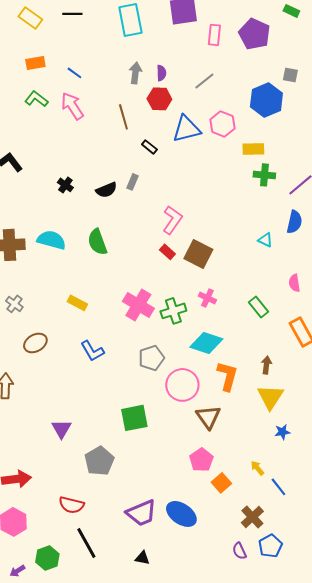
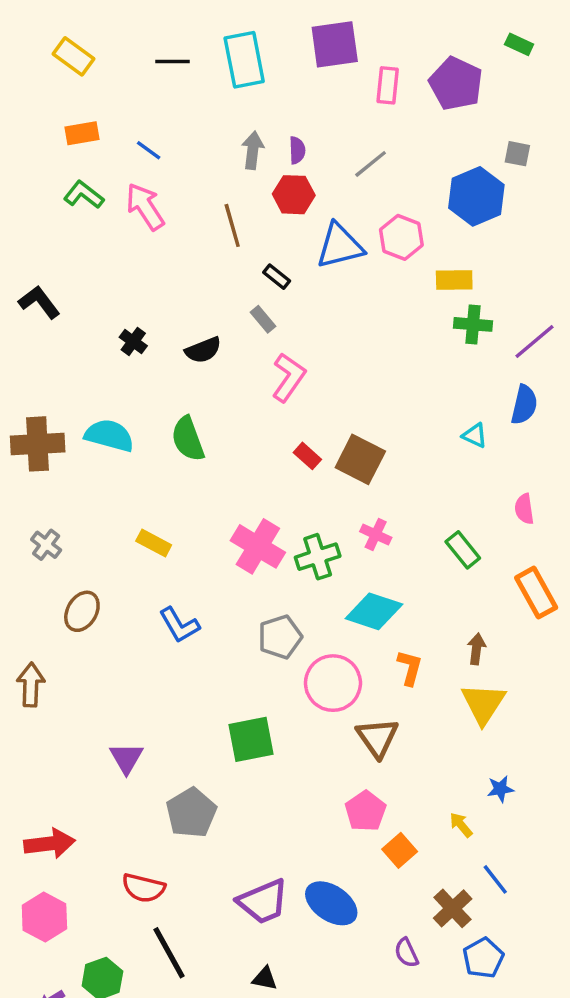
black line: (72, 14) -> (172, 61), moved
gray rectangle: (132, 182) -> (263, 319), moved, turned -63
pink L-shape: (172, 220) -> (289, 377), moved
brown ellipse: (35, 343) -> (82, 611), turned -30
orange L-shape: (227, 376) -> (410, 668), size x0.7
blue star: (282, 432) -> (500, 789), moved
blue line: (278, 487) -> (495, 879), moved
purple semicircle: (239, 551) -> (406, 953), moved

